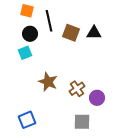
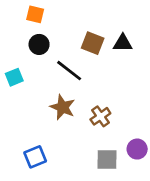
black line: (49, 21) -> (69, 71), moved, turned -40
cyan square: (25, 53) -> (14, 77), moved
purple circle: (97, 98) -> (137, 149), moved

